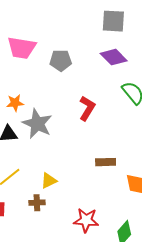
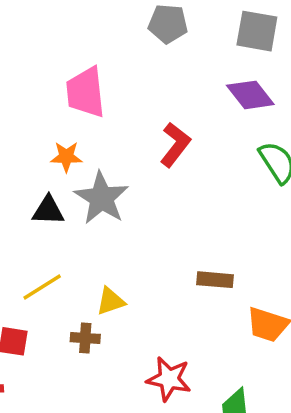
pink trapezoid: (22, 48) -> (86, 92), moved, turned 68
gray pentagon: (61, 60) -> (168, 24), moved
red L-shape: (87, 108) -> (175, 145), moved

